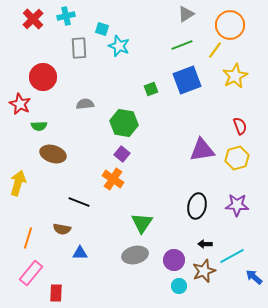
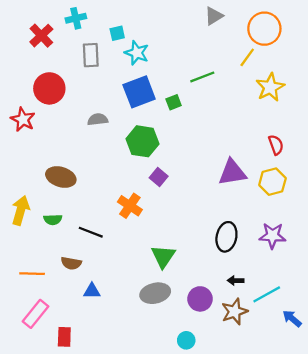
red cross: (33, 19) -> (41, 36), moved
cyan square: (102, 29) -> (117, 33), turned -32
green line: (182, 45) -> (202, 77), moved
blue square: (187, 80) -> (139, 92), moved
green semicircle: (39, 126) -> (53, 220), moved
purple square: (122, 154) -> (159, 177), moved
orange line: (28, 238) -> (32, 274), turned 75
cyan circle: (179, 286) -> (186, 340), moved

